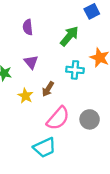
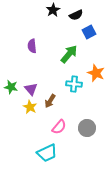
purple triangle: (31, 62) -> (31, 89), moved
pink semicircle: (58, 118) -> (59, 127), size x0.7

